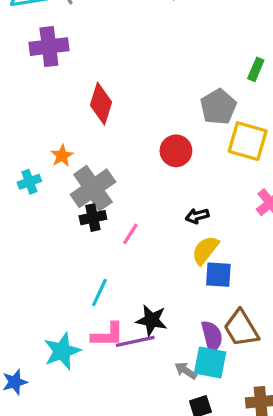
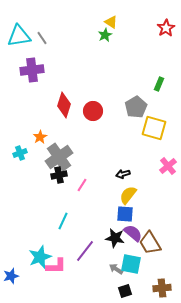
red circle: (176, 151) -> (93, 111), moved
blue square: (218, 275) -> (125, 214), moved
black star: (152, 320) -> (115, 238), moved
pink L-shape: (108, 335) -> (56, 266), moved
purple semicircle: (212, 336) -> (133, 233), moved, turned -36
purple line: (135, 341) -> (85, 251), turned -40

